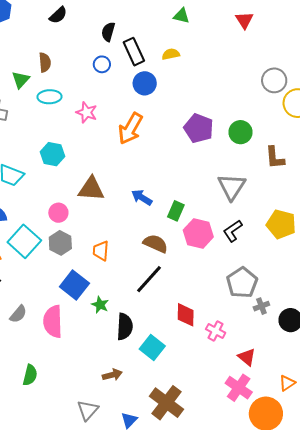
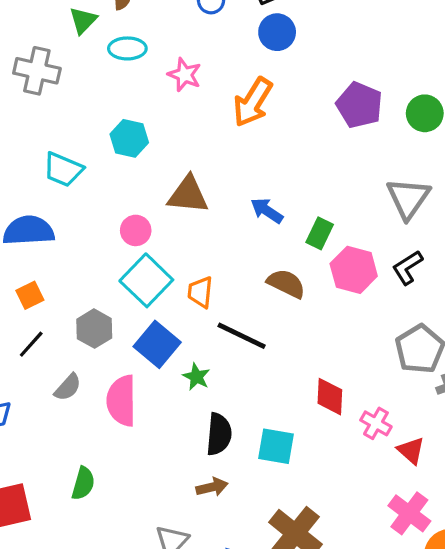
cyan square: (24, 241) -> (146, 280), moved
gray hexagon: (60, 243) -> (94, 329), moved
black line: (149, 279) -> (242, 336), moved, turned 72
black semicircle: (125, 327) -> (219, 434), moved
cyan square: (152, 348) -> (276, 446), turned -30
red triangle: (247, 357) -> (411, 451), moved

